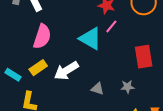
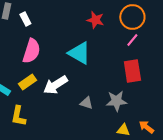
pink line: (111, 26) -> (132, 40), moved
gray star: (128, 87) -> (116, 101), size x1.5

